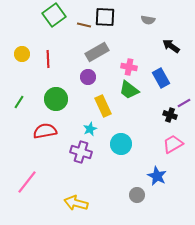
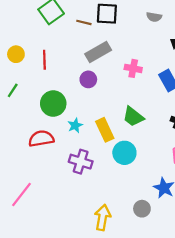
green trapezoid: (129, 90) -> (133, 117), moved
green line: (19, 102) -> (13, 90), moved
yellow rectangle: (103, 106) -> (105, 130), moved
cyan star: (90, 129) -> (75, 125), moved
yellow arrow: (76, 203) -> (103, 217), moved, turned 85

